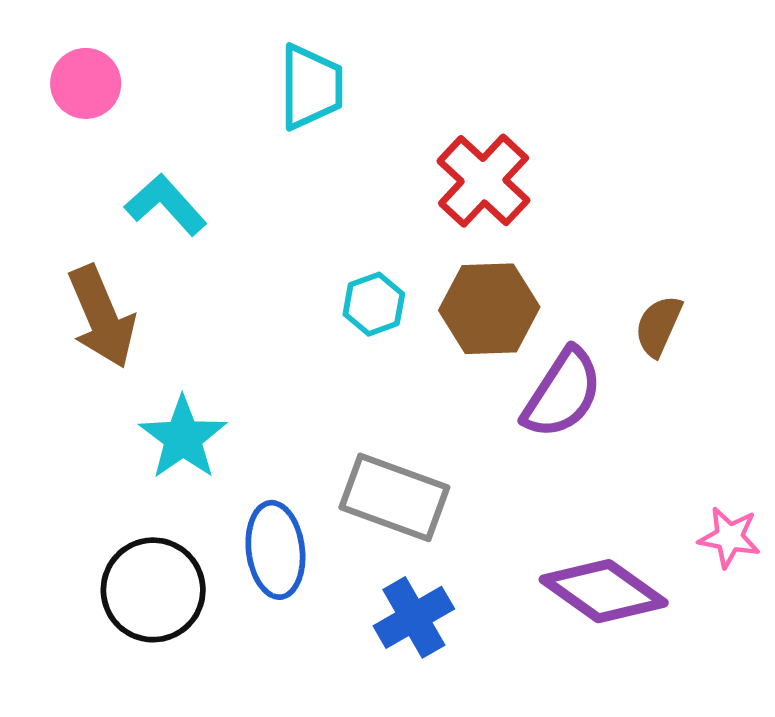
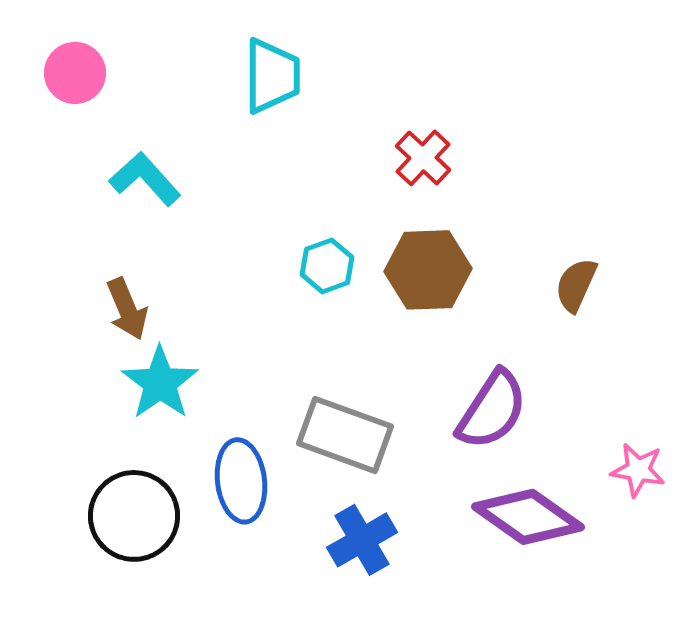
red cross: (484, 181) -> (423, 158), size x0.7
brown arrow: (102, 317) -> (127, 309), moved, size x0.7
purple semicircle: (562, 393) -> (492, 410), moved

